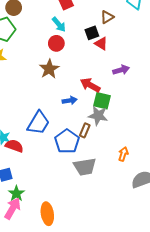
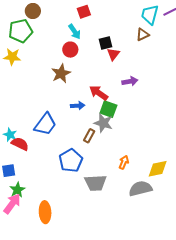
brown triangle: (107, 17) -> (143, 35), moved
red triangle: (101, 44) -> (113, 54), turned 32
blue pentagon: (67, 141) -> (71, 161), moved
gray trapezoid: (85, 167) -> (95, 183), moved

